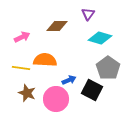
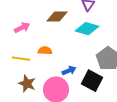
cyan diamond: (100, 38) -> (87, 29), moved
orange semicircle: (45, 60) -> (45, 51), size x0.6

